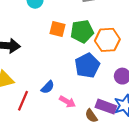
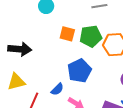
blue pentagon: (87, 66) -> (79, 71), moved

